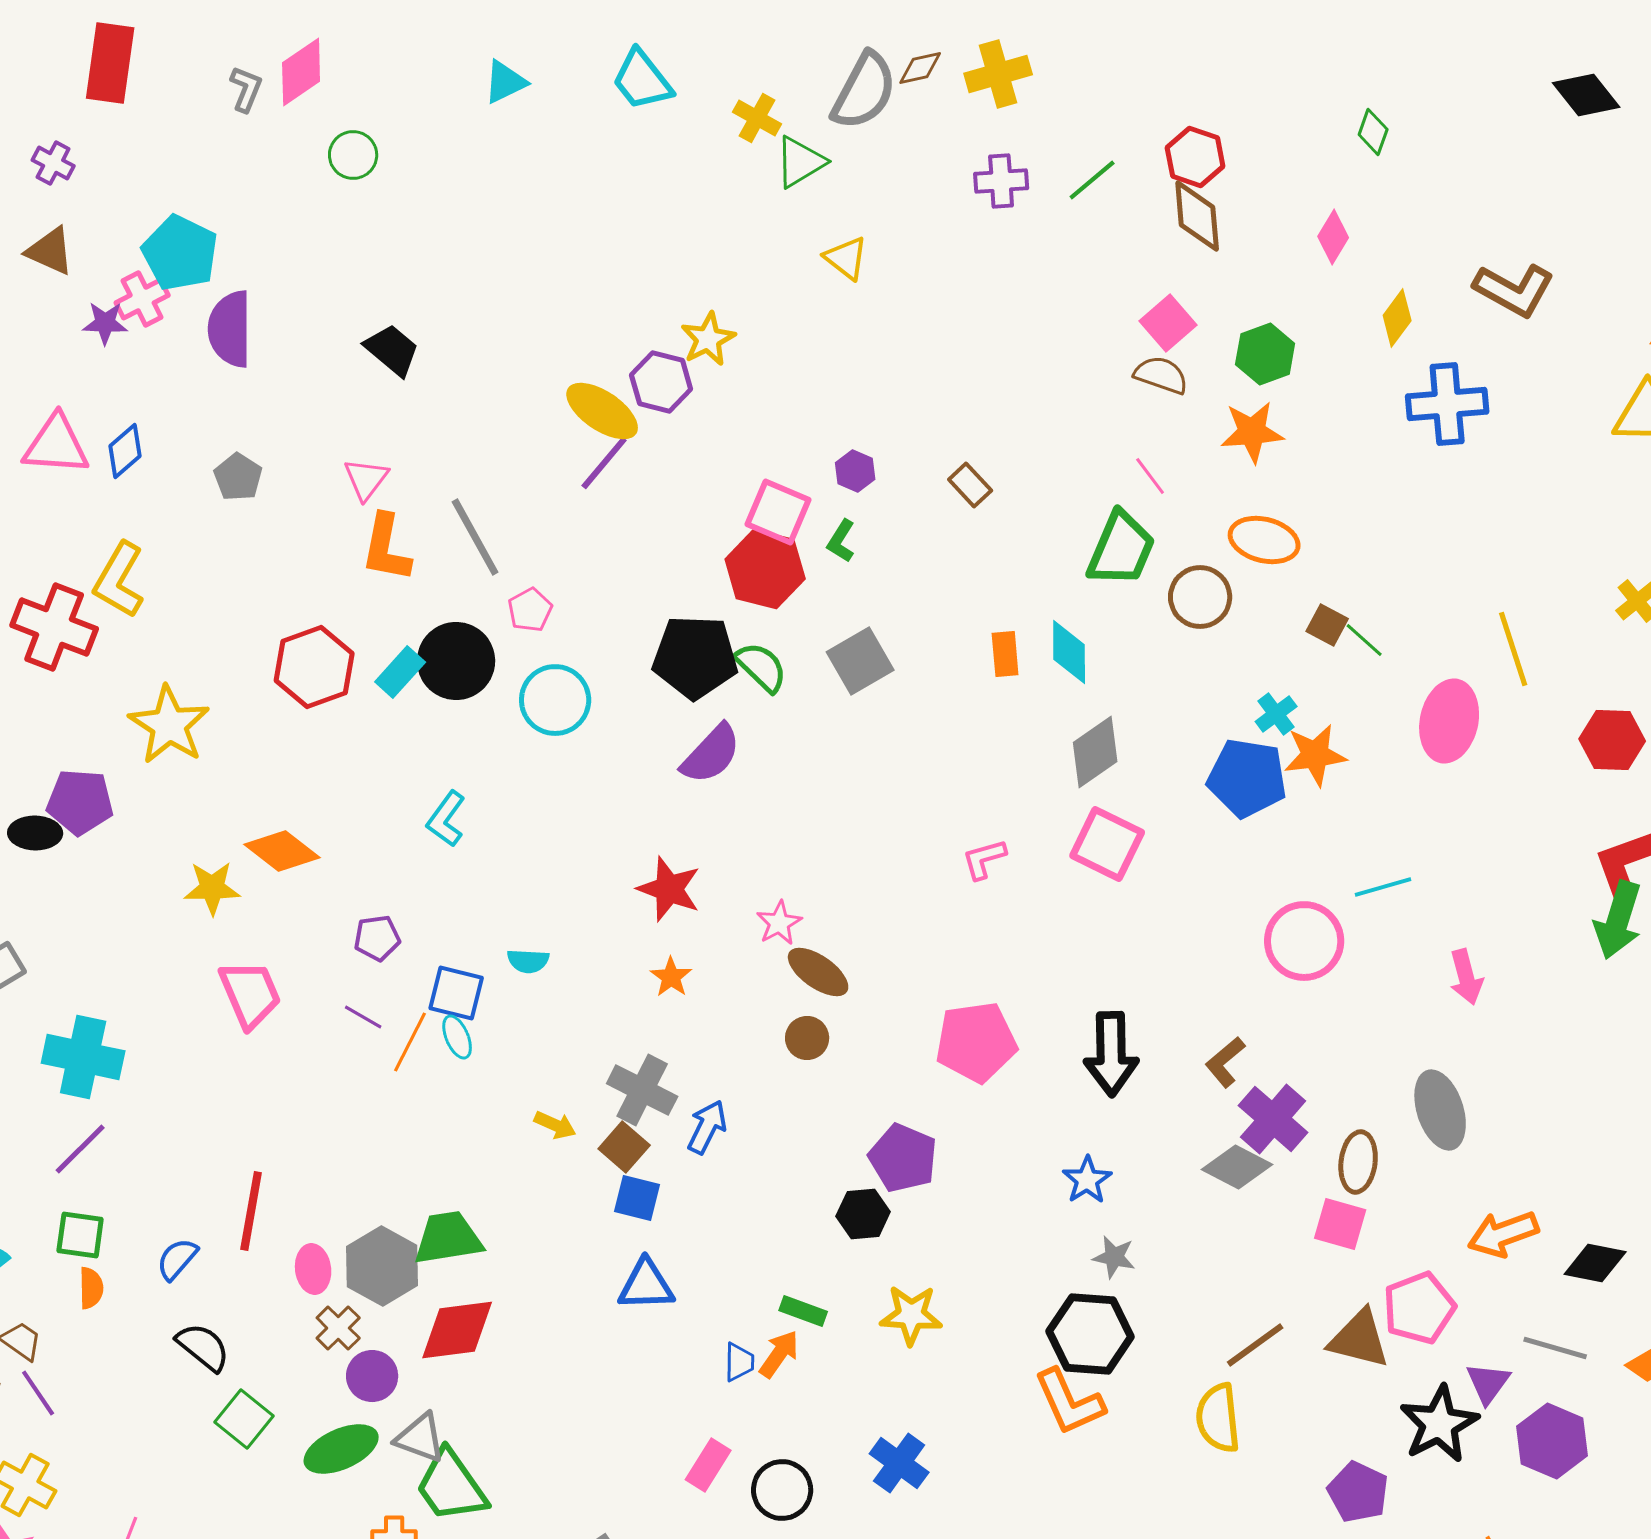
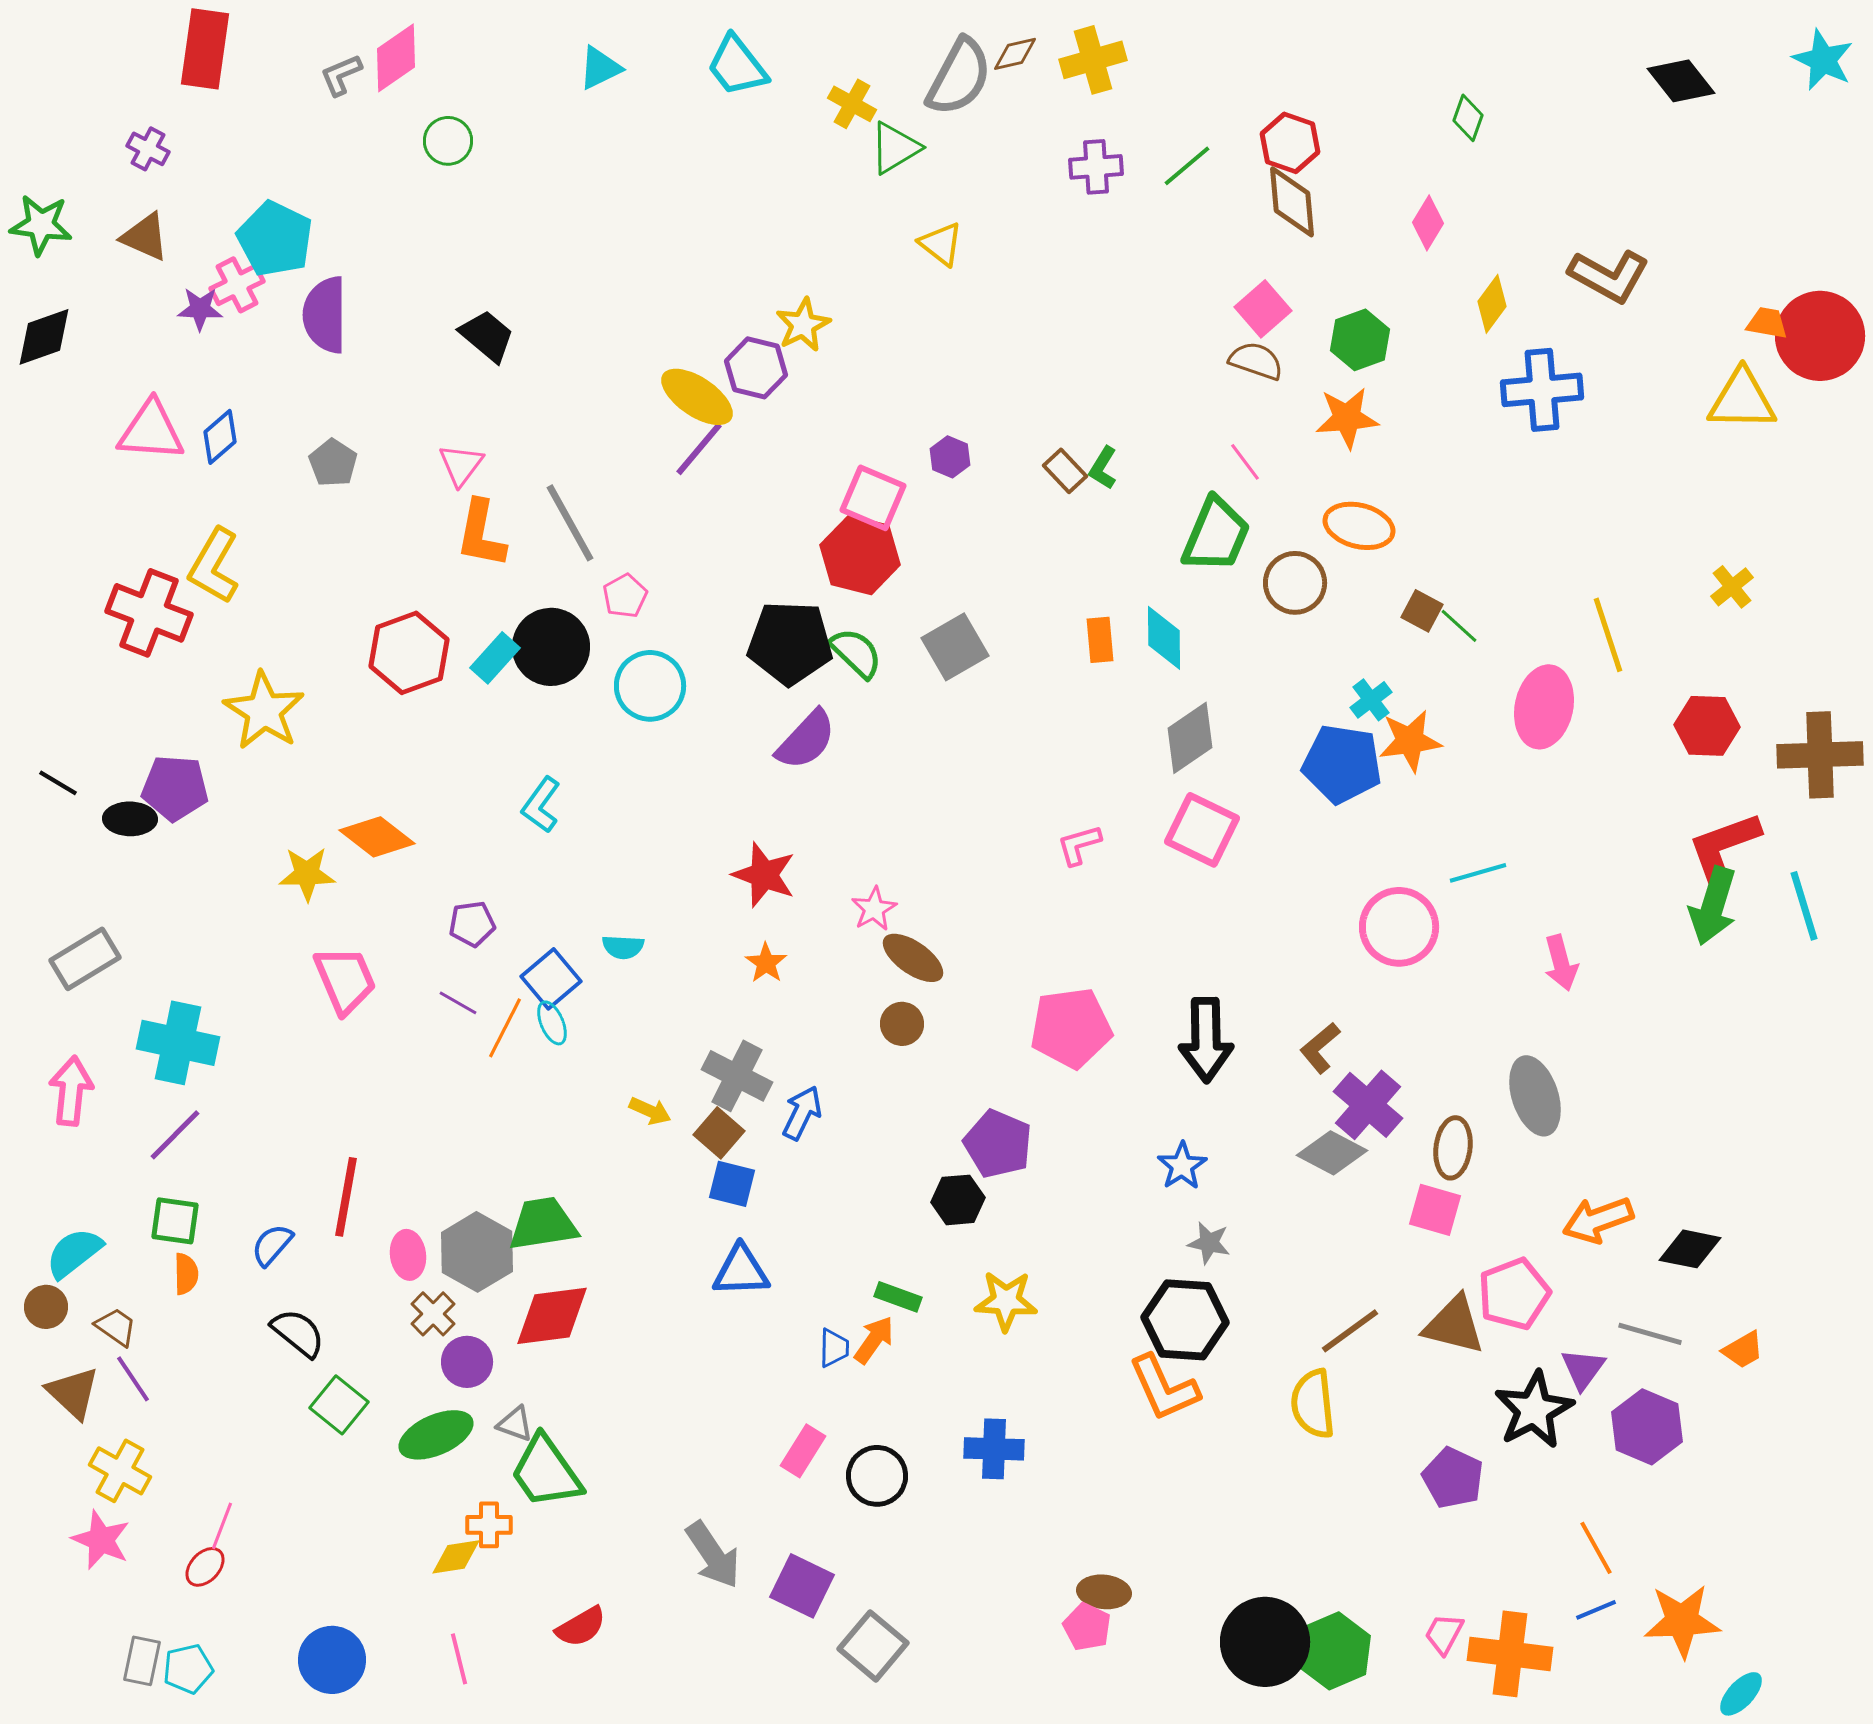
gray L-shape: (246, 89) -> (341, 75), turned -135
green L-shape: (841, 541) -> (1103, 468), moved
blue square: (456, 993) -> (551, 979), turned 36
gray triangle: (420, 1438) -> (515, 1424), size x0.7
blue cross: (899, 1463) -> (994, 1449), turned -34

